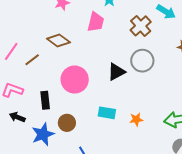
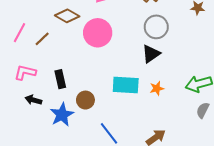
black triangle: (116, 72) -> (151, 54), moved
pink circle: (75, 80) -> (98, 33), moved
cyan rectangle: (107, 113) -> (126, 85), size x1.4

